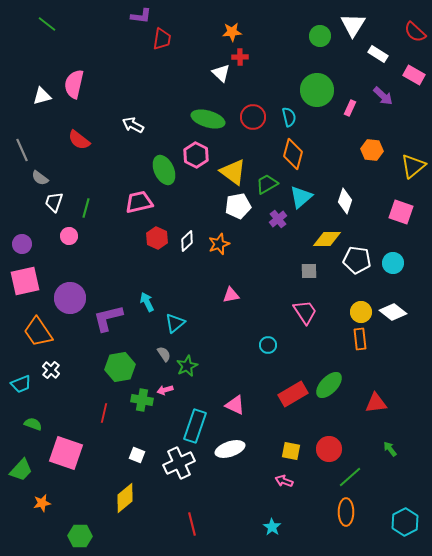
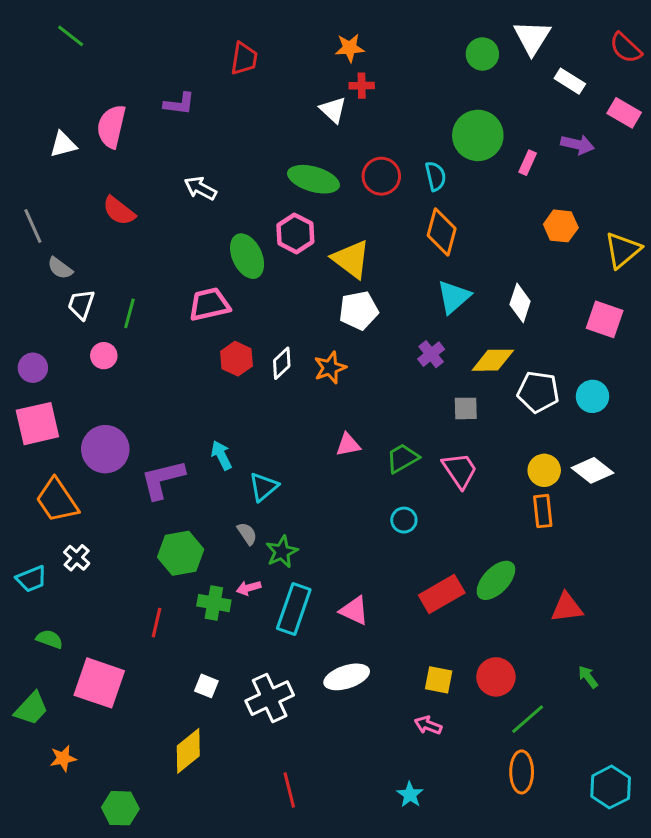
purple L-shape: (141, 16) -> (179, 104), moved
purple arrow: (383, 96) -> (577, 144), turned -30
green trapezoid: (267, 184) -> (402, 458), moved
purple cross: (278, 219) -> (431, 354), moved
cyan rectangle: (195, 426) -> (294, 609), moved

